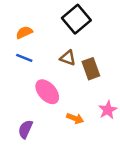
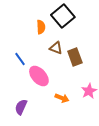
orange semicircle: (24, 32) -> (41, 27), moved, turned 112
blue line: (24, 58) -> (20, 59), moved, turned 32

